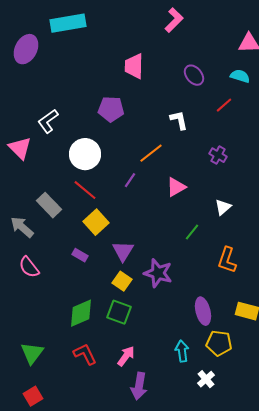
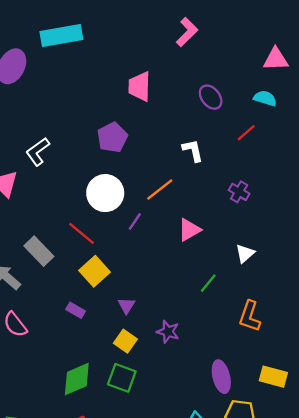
purple pentagon: (111, 109) -> (112, 137), turned -30
white circle: (85, 154) -> (105, 193), moved
purple triangle: (123, 251) -> (127, 306), size x0.7
purple star: (158, 273) -> (168, 332), size x0.7

